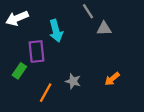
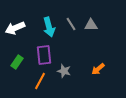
gray line: (88, 11) -> (71, 24), moved
white arrow: (17, 18) -> (15, 28), moved
purple rectangle: (36, 51) -> (44, 55), moved

